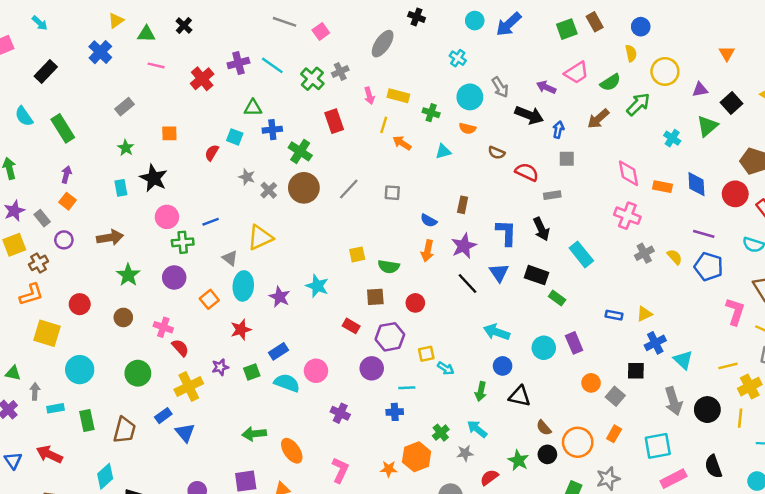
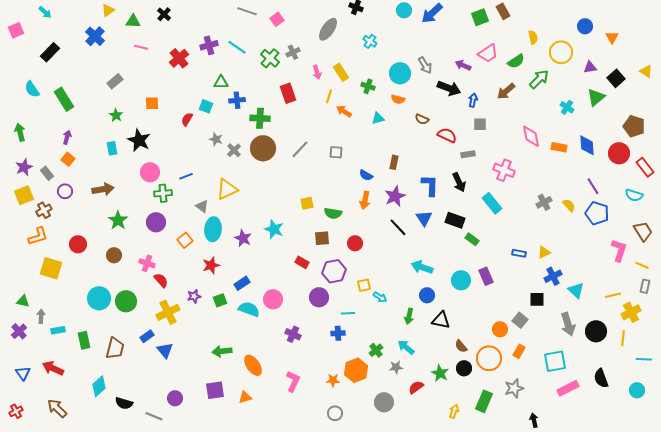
blue circle: (641, 27) -> (585, 26), moved
cyan cross: (458, 58) -> (370, 41), moved
yellow rectangle: (398, 96) -> (341, 72), turned 42
green cross: (300, 151) -> (260, 118), turned -30
pink cross: (627, 216) -> (504, 170), moved
purple line: (704, 234) -> (593, 186), turned 42
cyan circle: (80, 370) -> (99, 298), moved
orange circle: (591, 383) -> (500, 329), moved

